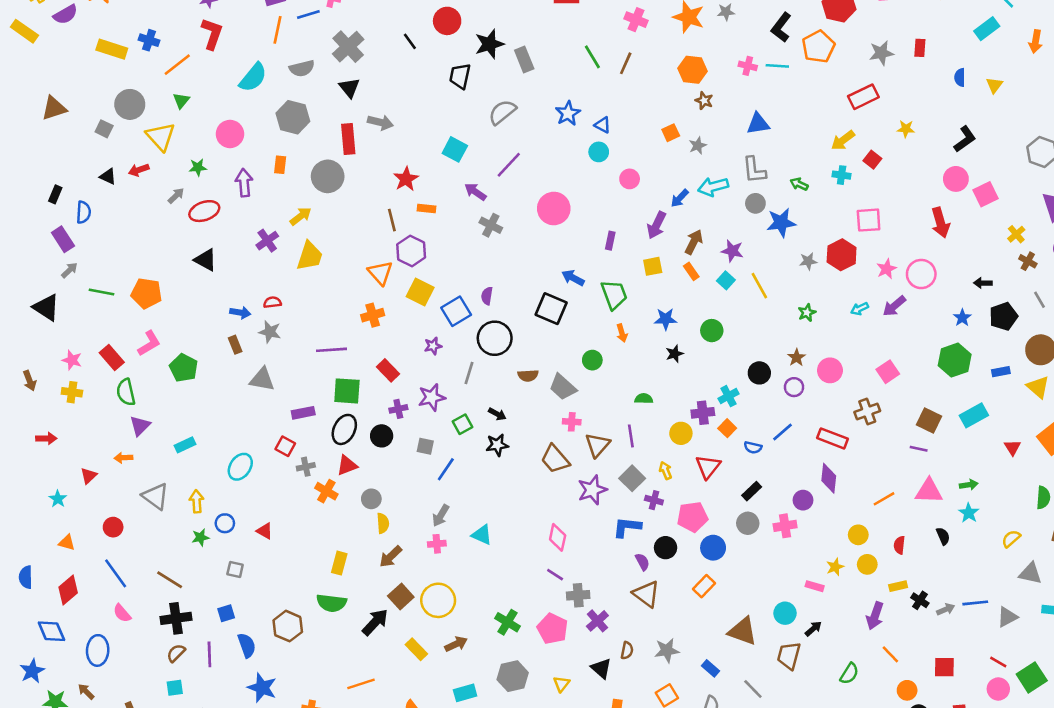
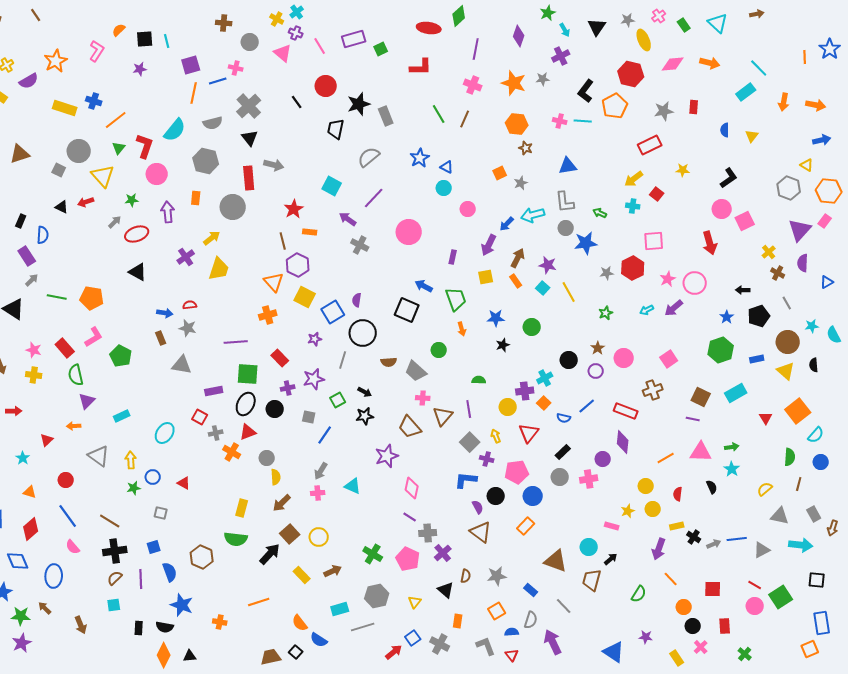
red L-shape: (212, 34) -> (145, 146), moved
purple star: (592, 490) -> (387, 456), moved
yellow circle: (438, 600) -> (319, 537), size x0.7

